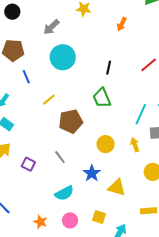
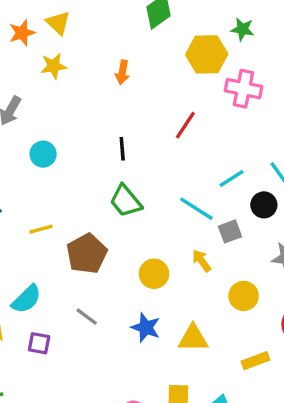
cyan circle: (63, 57) -> (43, 154), size x0.6
yellow line: (49, 100) -> (41, 229), turned 40
cyan line: (141, 114) -> (196, 209), turned -65
cyan semicircle: (64, 193) -> (26, 299), moved

